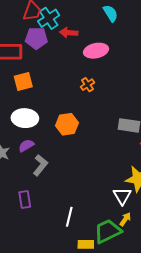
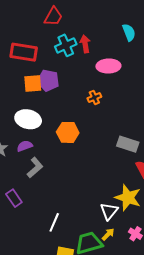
cyan cross: (49, 18) -> (66, 45), moved
red arrow: (69, 33) -> (85, 44), turned 66
purple pentagon: (36, 38) -> (48, 80), moved
purple rectangle: (25, 200) -> (14, 198), turned -36

